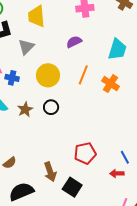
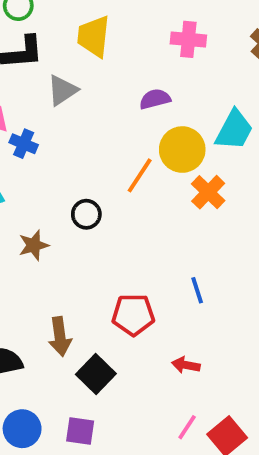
yellow circle: (48, 75) -> (182, 150), moved
orange line: (83, 75) -> (140, 175), moved
brown star: (25, 109) -> (34, 245), moved
blue line: (125, 157) -> (197, 290), moved

